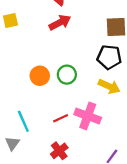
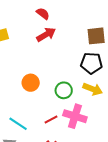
green circle: (67, 75) -> (64, 90), moved
cyan line: (23, 121) -> (18, 124), turned -30

